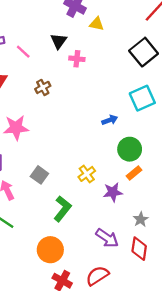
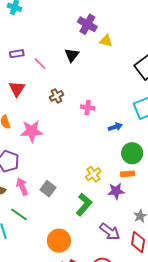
pink cross: (77, 59) -> (88, 108), moved
orange rectangle: (134, 173) -> (127, 174), moved, turned 32
gray square: (39, 175) -> (48, 189), moved
green L-shape: (62, 209) -> (84, 205), moved

